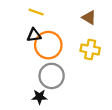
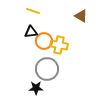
orange circle: (48, 45) -> (44, 41), size x0.7
yellow cross: (90, 49) -> (59, 45), moved

